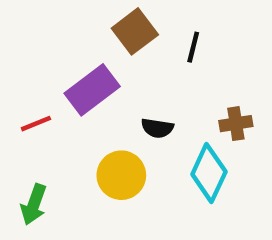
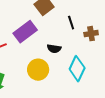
black line: (193, 47) -> (71, 23), moved, turned -32
brown cross: (236, 124) -> (91, 34), moved

